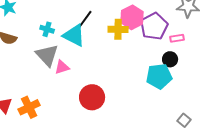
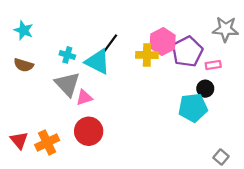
red circle: (92, 97) -> (89, 131), moved

